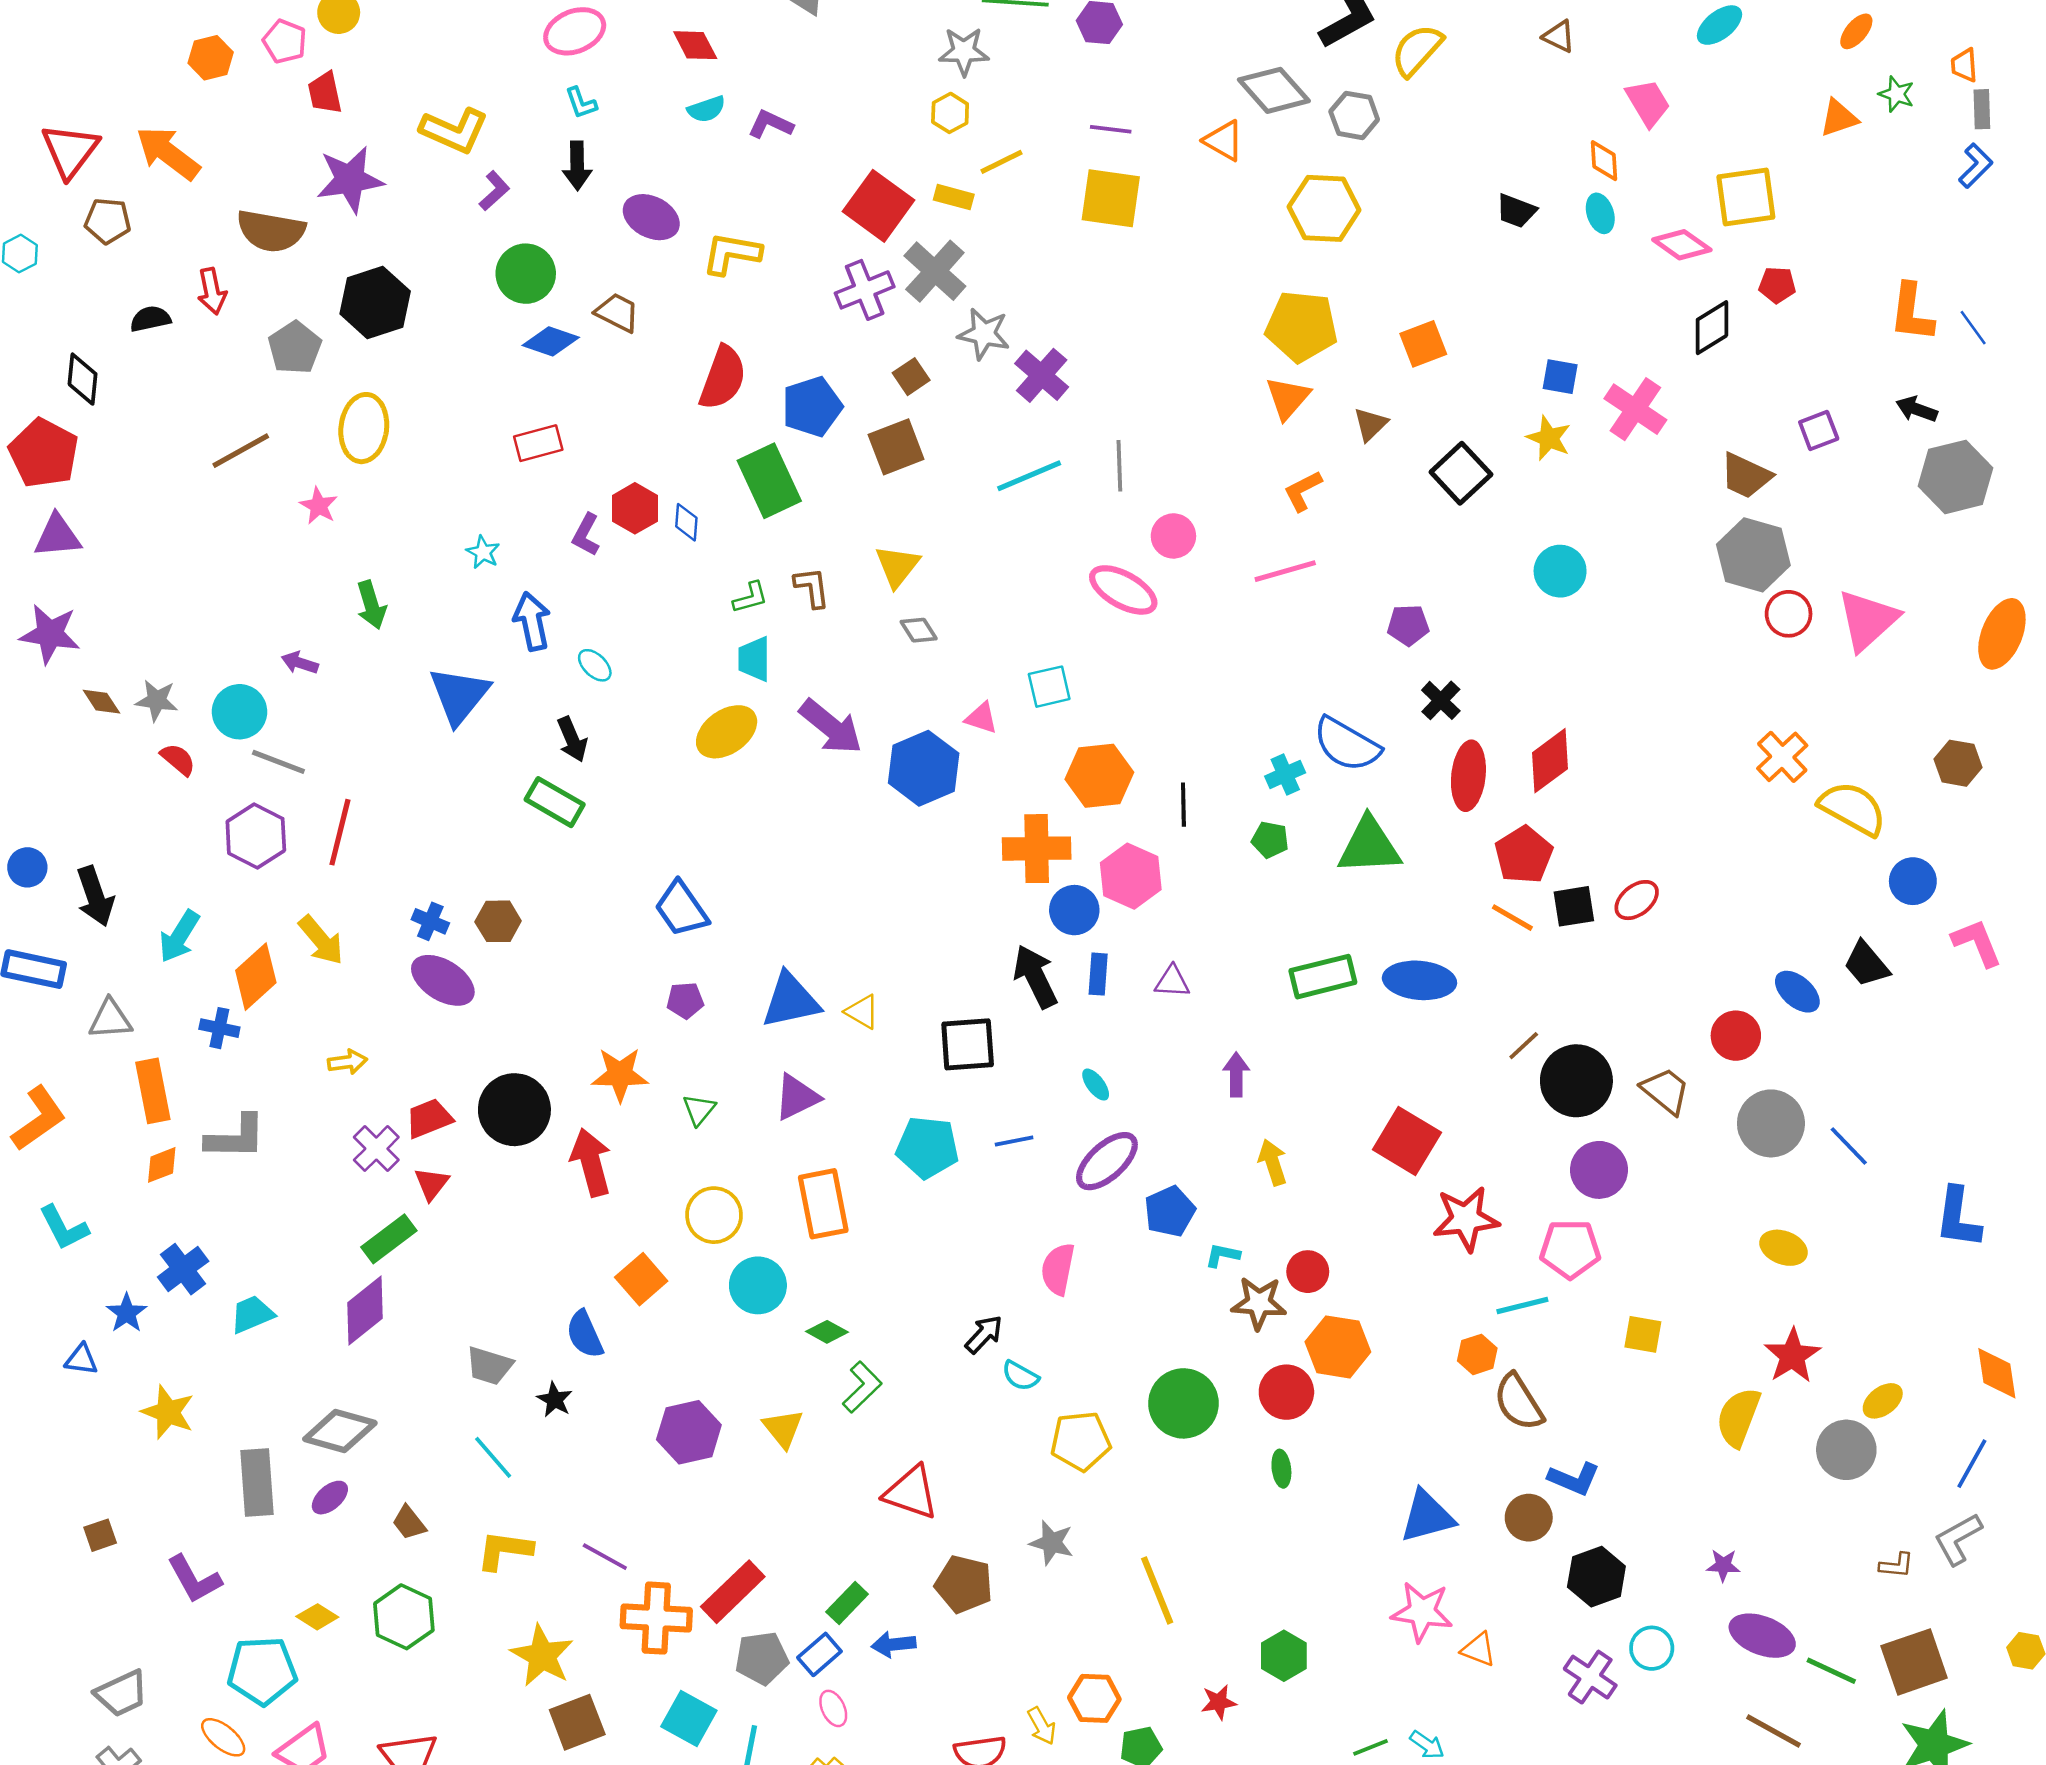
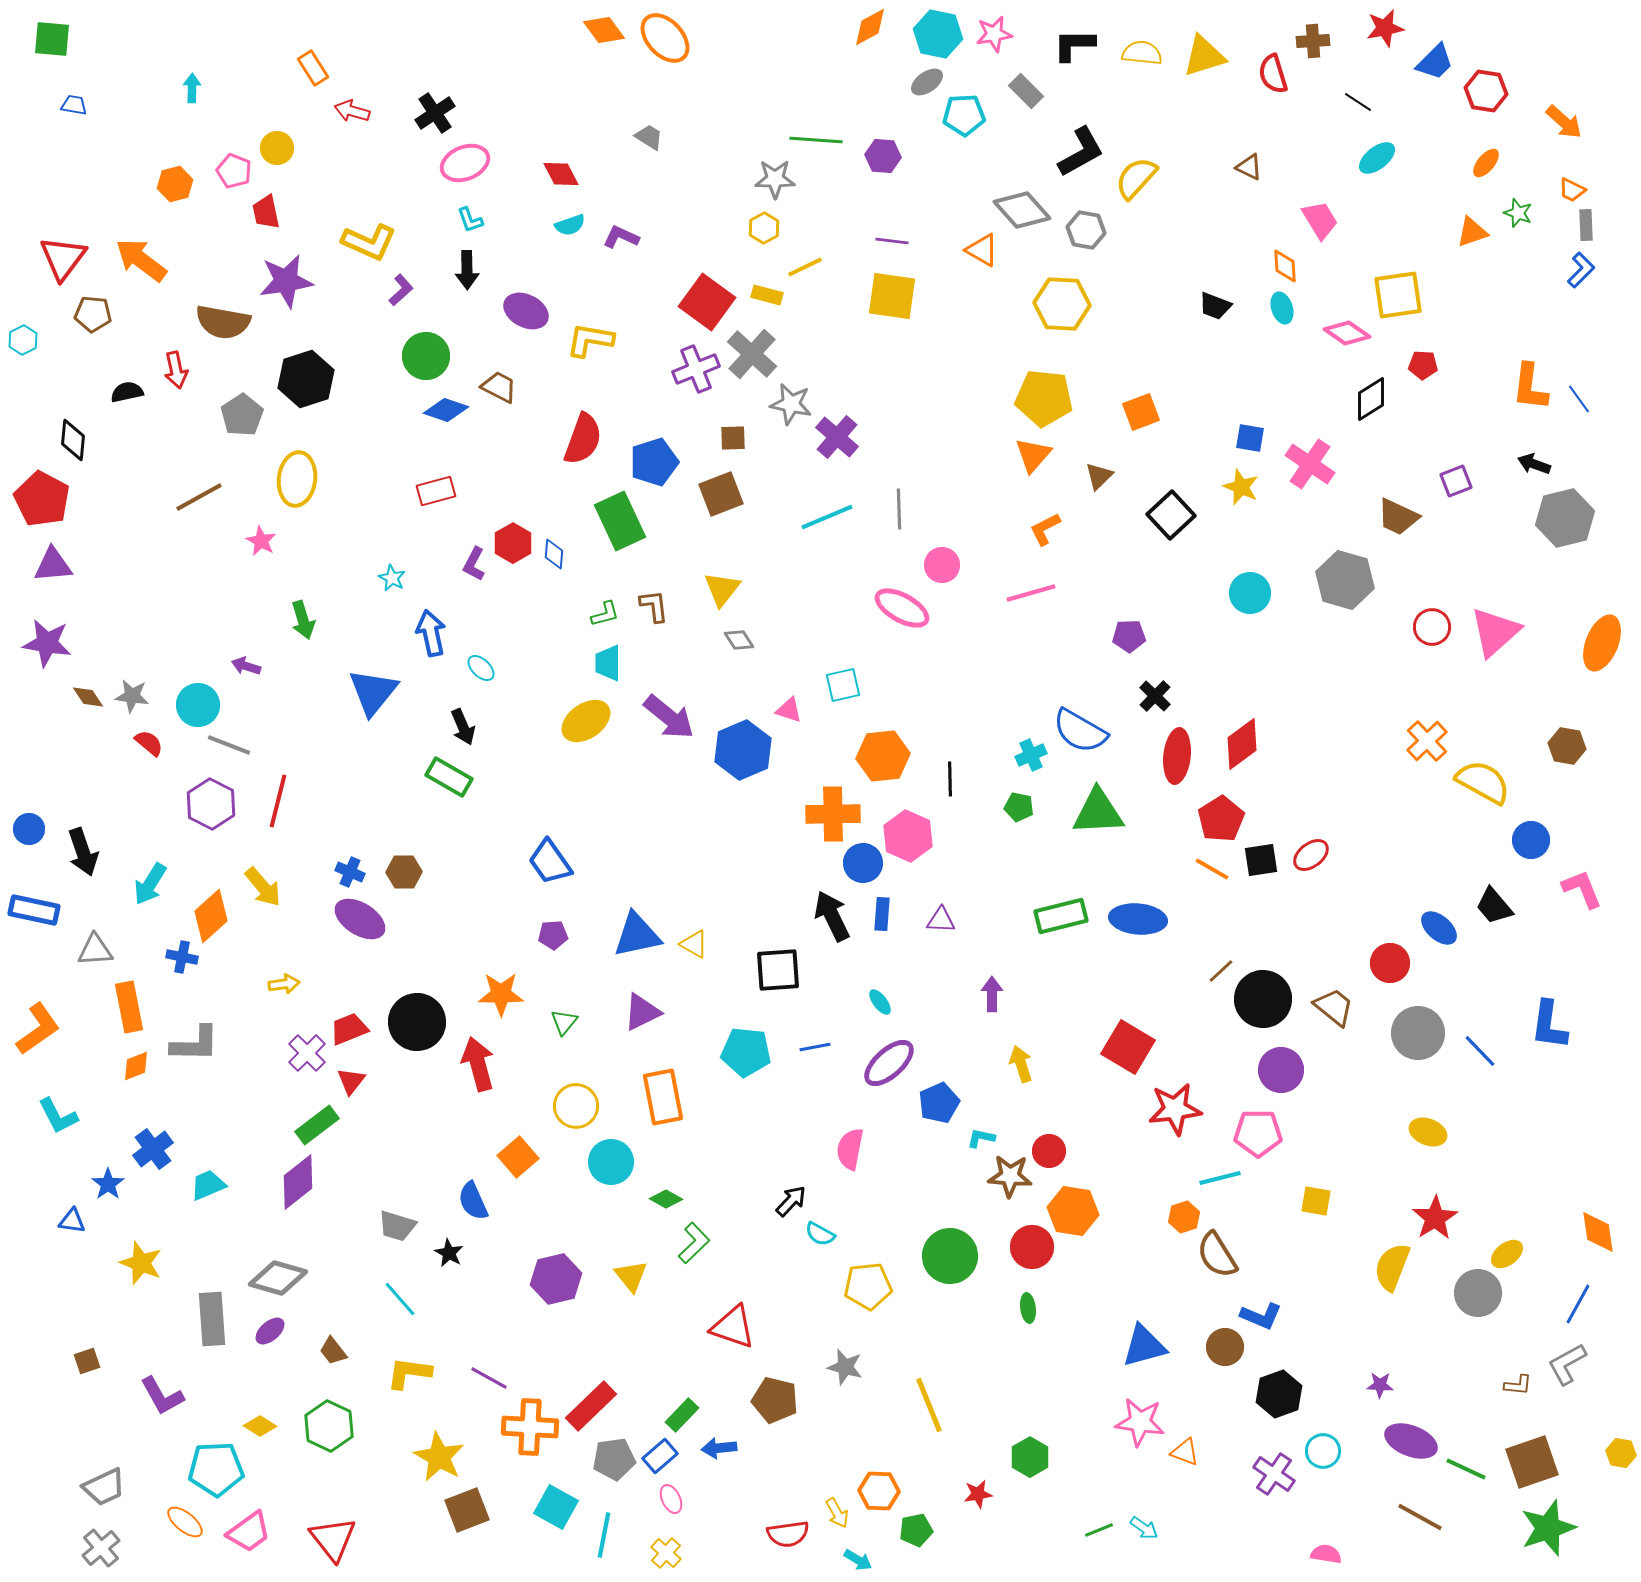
orange trapezoid: (1964, 65) -> (1572, 190), turned -60
brown square: (911, 377) -> (733, 438), turned 32
gray hexagon: (1753, 555) -> (1345, 580), moved
blue L-shape: (1958, 1218) -> (1549, 1025), moved

